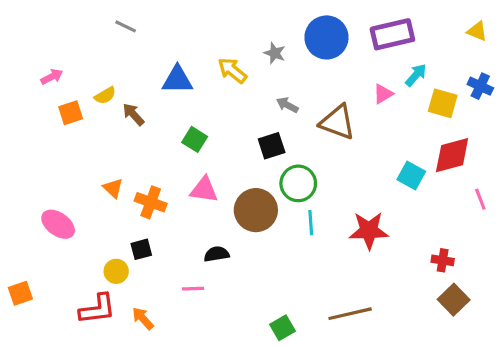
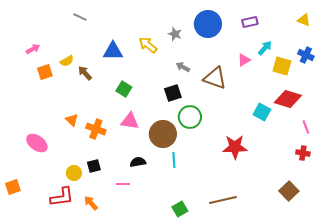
purple rectangle: (392, 34) -> (250, 22), size x0.6
red diamond: (452, 155) -> (288, 99), turned 32
cyan line: (311, 223) -> (174, 160), moved
black square: (141, 249) -> (94, 166), moved
red cross: (443, 260) -> (303, 153), moved

